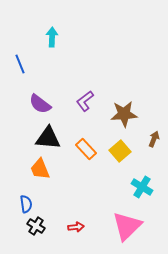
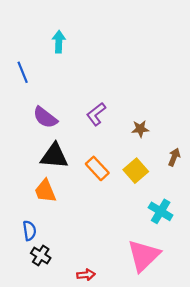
brown star: (124, 114) -> (140, 129), size x0.6
red arrow: (76, 227) -> (86, 275), moved

